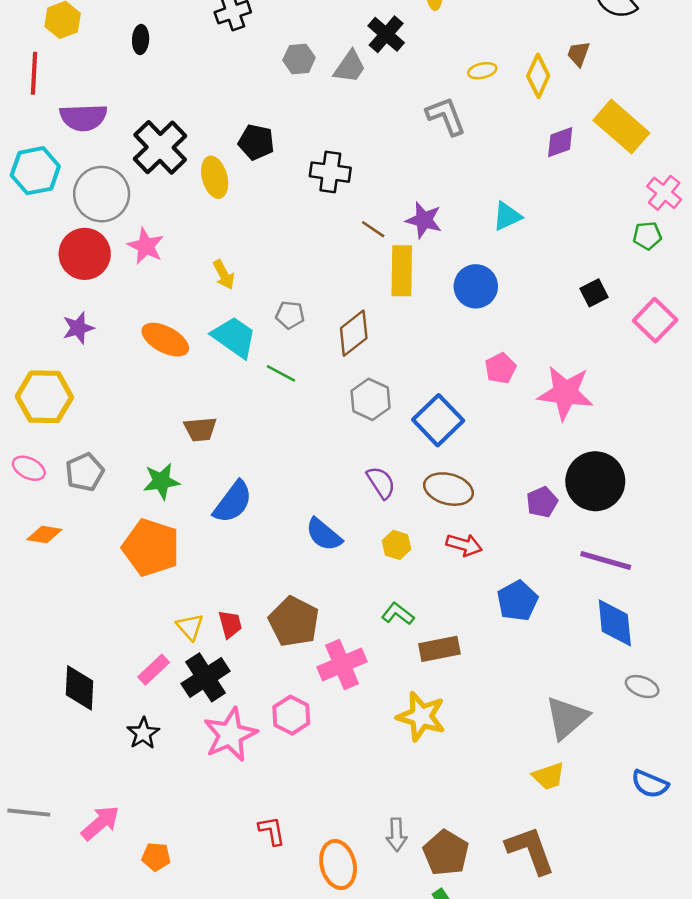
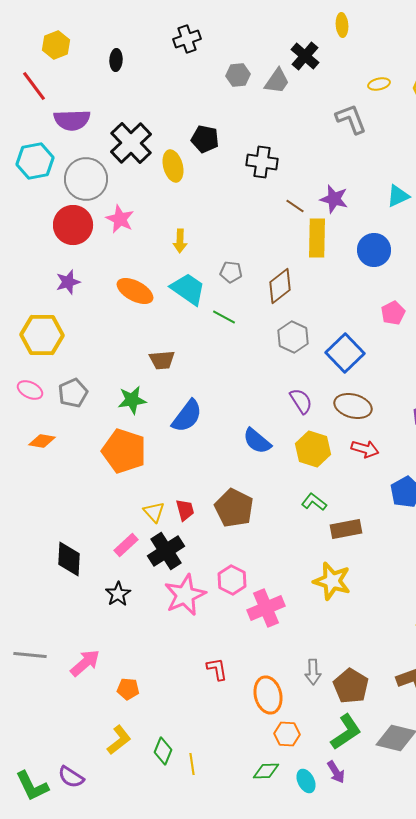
red line: (34, 73) -> (34, 86), turned -40
yellow arrow: (224, 275) -> (180, 241), turned 30
yellow hexagon: (397, 545) -> (313, 449), size x1.6
pink cross: (342, 664) -> (266, 608), moved

